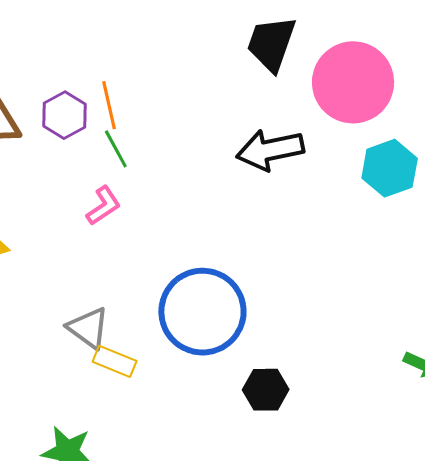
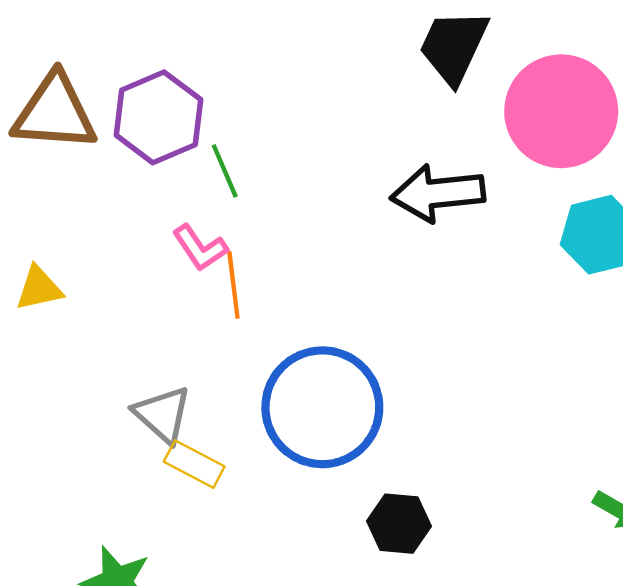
orange line: (109, 105) -> (233, 285), moved
purple hexagon: (65, 115) -> (158, 117), size x1.4
pink L-shape: (103, 206) -> (200, 248), turned 84

